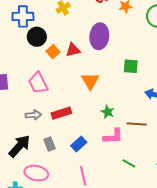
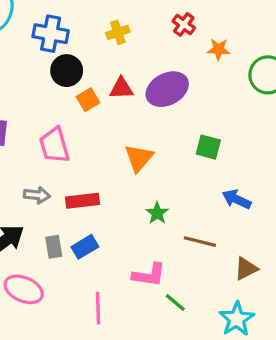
purple ellipse: (99, 36) -> (167, 89), turned 45
red triangle: (73, 50) -> (121, 88), moved
pink L-shape: (113, 136) -> (149, 275), moved
blue rectangle: (79, 144) -> (85, 247), moved

